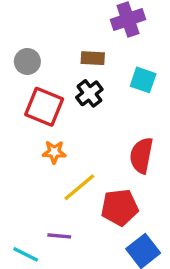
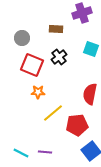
brown rectangle: (93, 58) -> (56, 29), moved
purple line: (59, 236) -> (45, 152), moved

